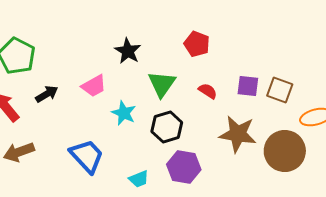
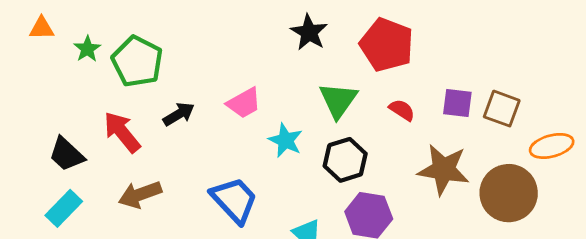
red pentagon: (197, 44) -> (387, 45), size x1.5
black star: (128, 51) -> (309, 32), moved

